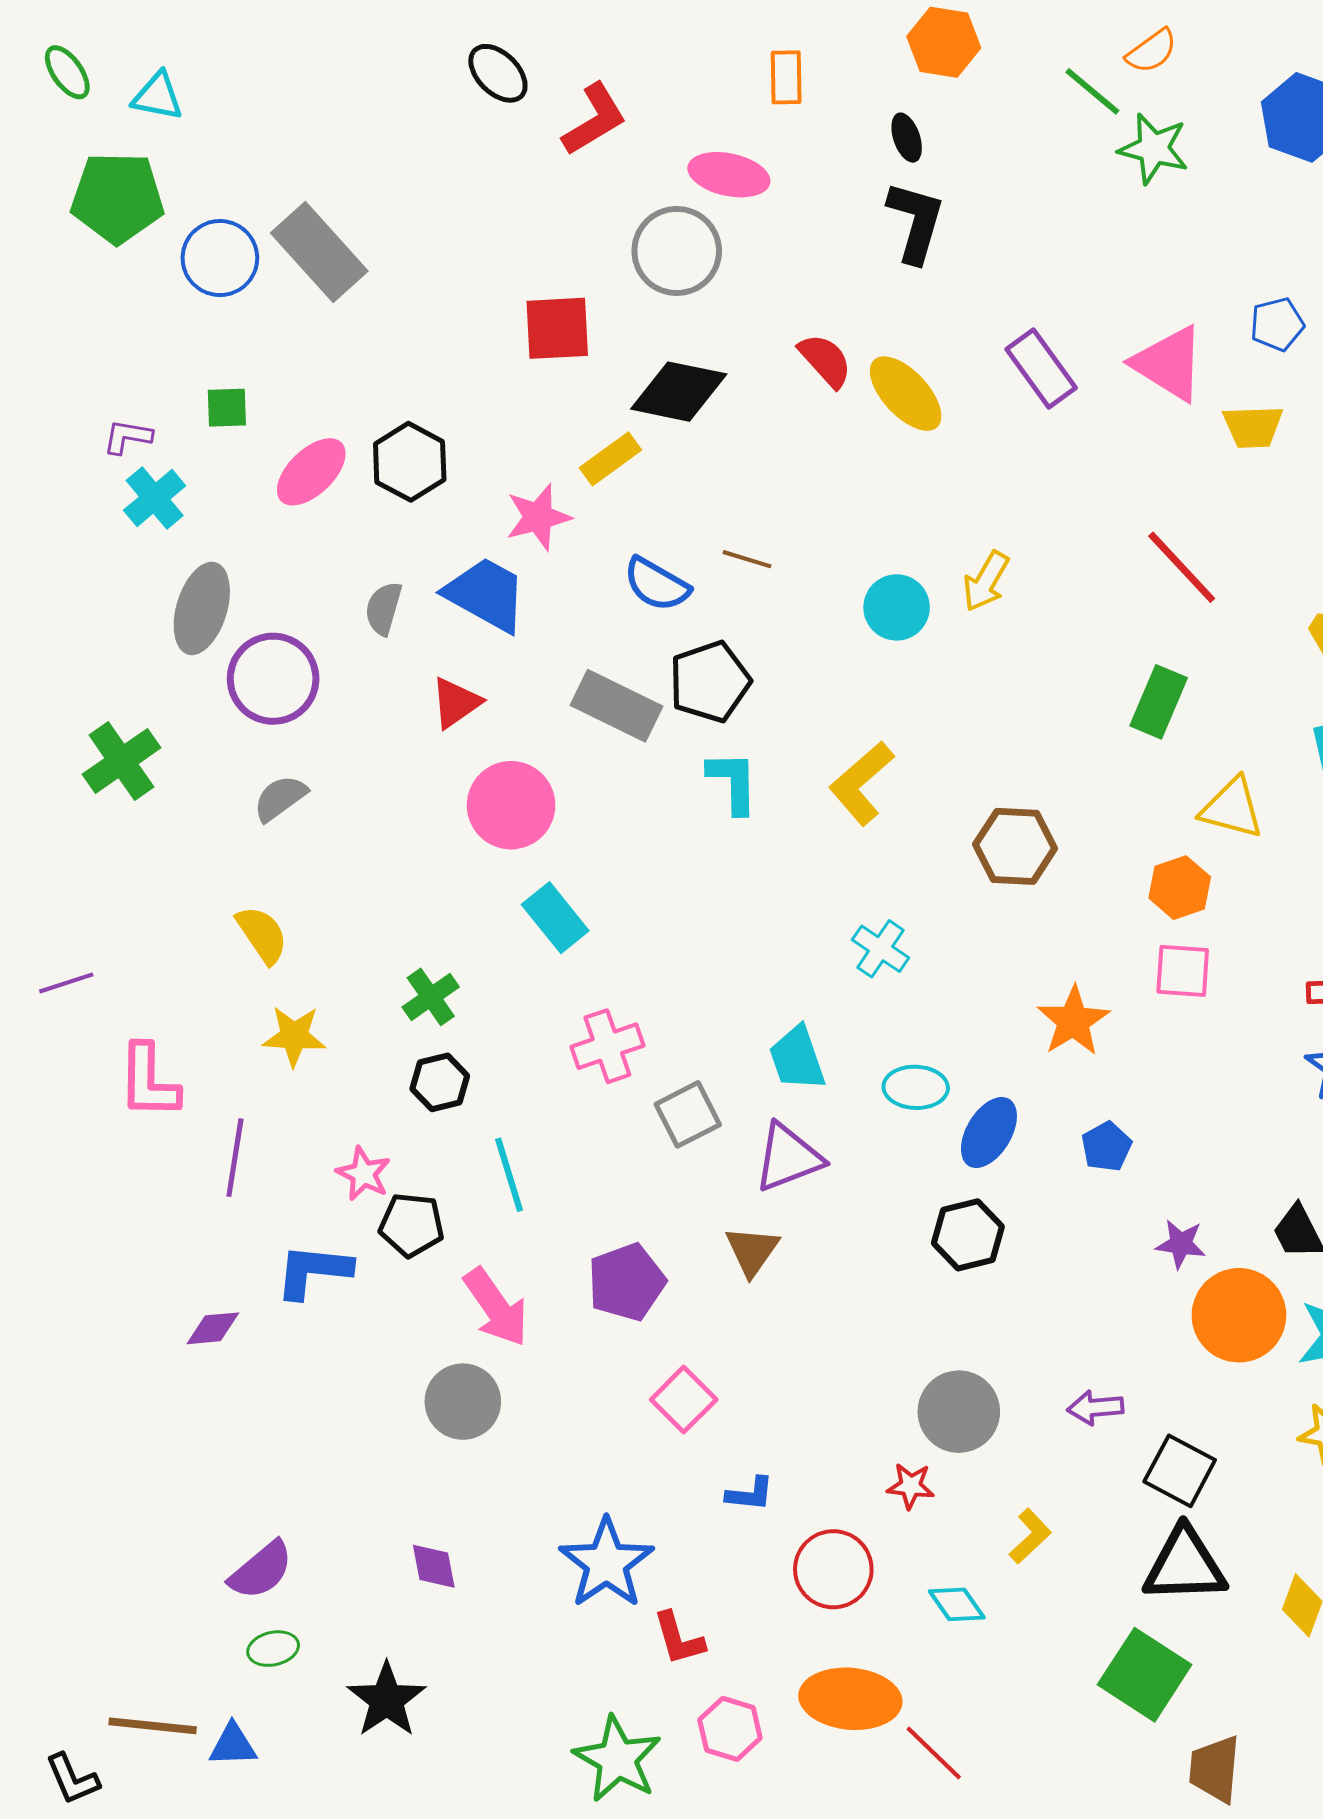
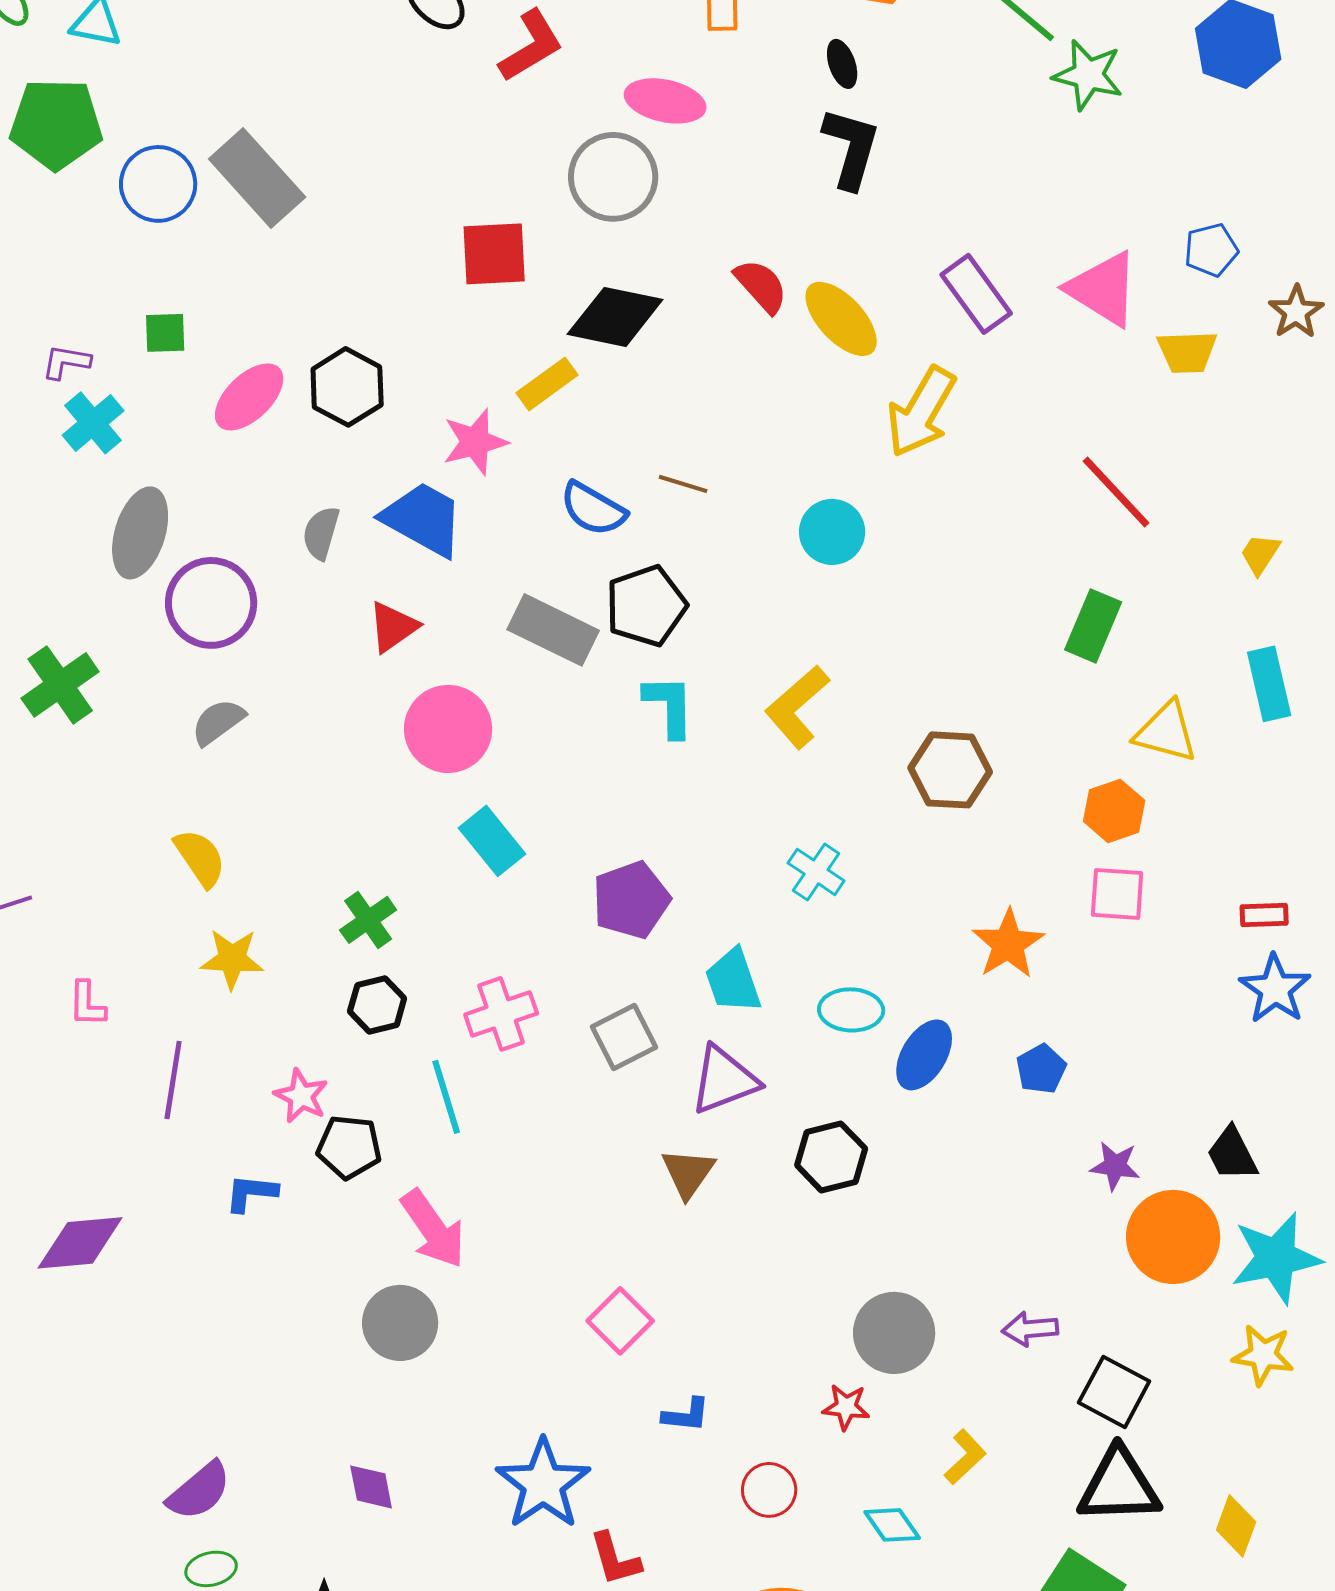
yellow arrow: (986, 581) -> (921, 412), moved, size x1.5
pink cross: (607, 1046) -> (501, 1014), moved
pink L-shape: (149, 1081) -> (87, 1004), size x0.6
black hexagon: (968, 1235) -> (831, 1157), moved
blue L-shape: (313, 1271) -> (251, 1193), size x0.7
purple pentagon: (627, 1282) -> (631, 900), moved
purple diamond: (213, 1328) -> (80, 1243), moved, size x1.6
red circle: (833, 1569) -> (769, 1490), size x0.7

